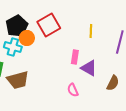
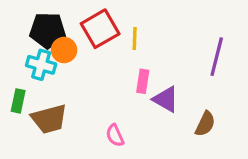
black pentagon: (17, 26) -> (48, 30), turned 30
yellow line: (91, 31) -> (135, 39), moved
pink semicircle: (73, 90) -> (115, 135), moved

